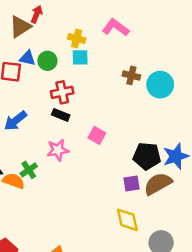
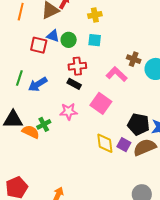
pink L-shape: (116, 28) -> (117, 74), moved
yellow cross: (77, 38) -> (95, 15), moved, turned -32
pink square: (97, 135) -> (101, 103), size x1.5
purple square: (132, 183) -> (124, 145), turned 32
yellow diamond: (127, 220) -> (105, 143), moved

